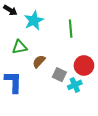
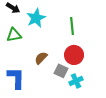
green triangle: (20, 47) -> (14, 35), moved
red circle: (84, 65) -> (74, 55), moved

